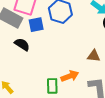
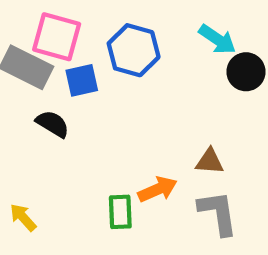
brown triangle: (94, 56) -> (210, 161), moved

